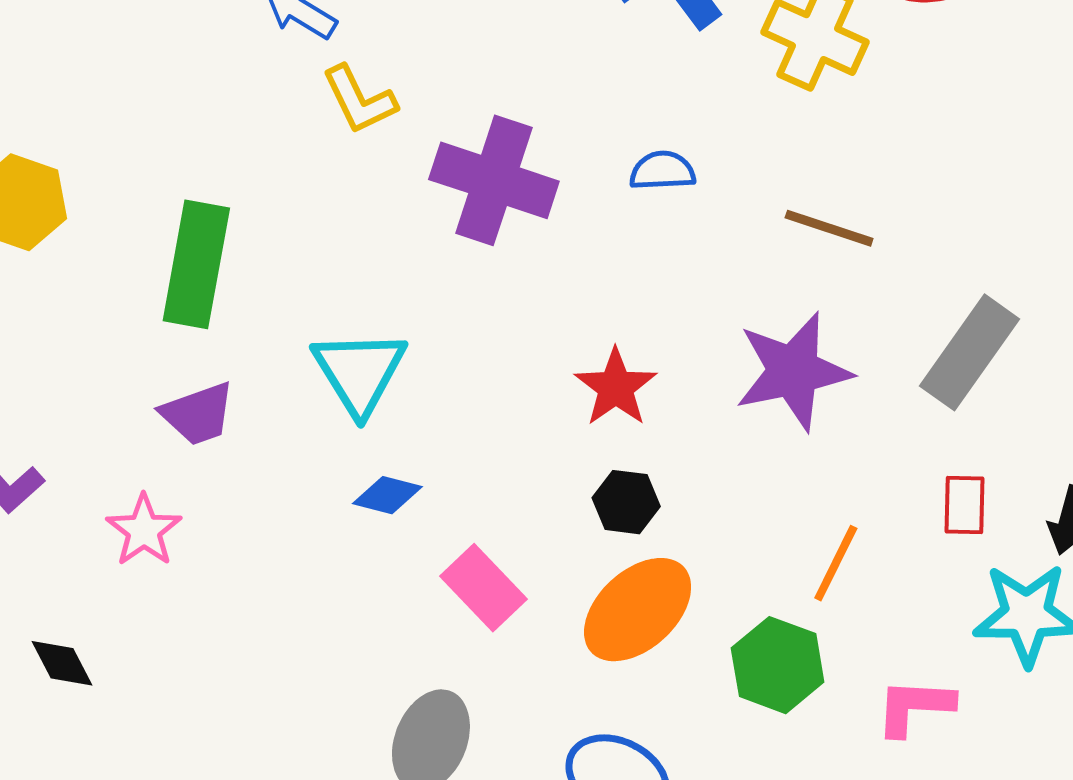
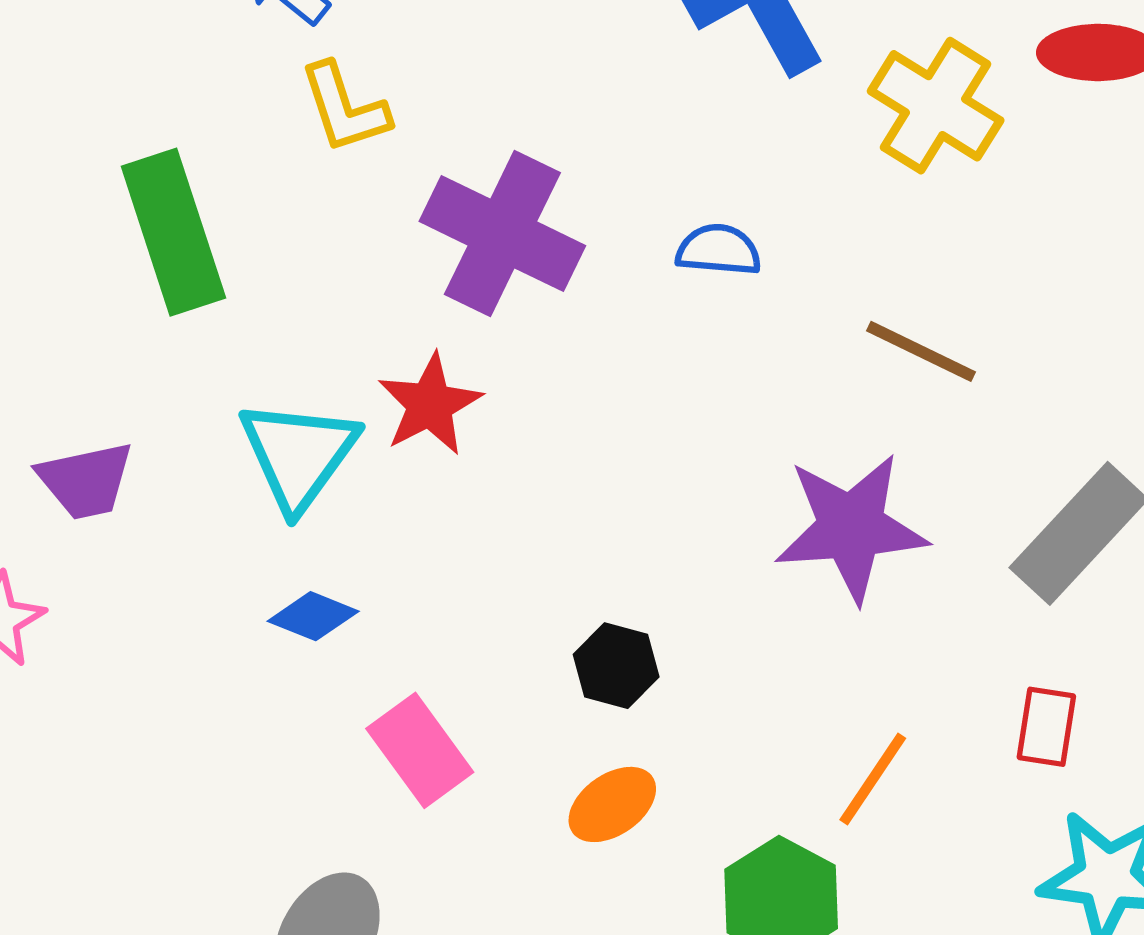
green rectangle: (196, 264) -> (173, 232), moved, turned -36
red star: (616, 387) -> (430, 405), moved
orange ellipse: (638, 610) -> (612, 804), size x0.6

